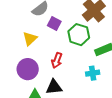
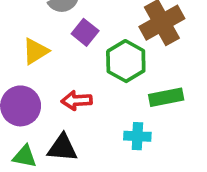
red arrow: (57, 60) -> (77, 100), turned 56

